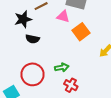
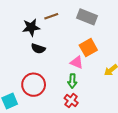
pink triangle: (63, 16) -> (77, 62), moved
green arrow: (62, 67) -> (72, 81), moved, turned 96

